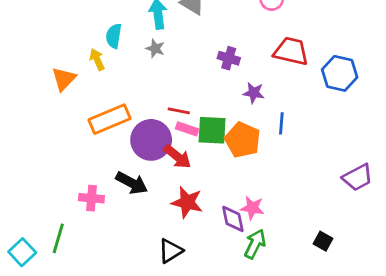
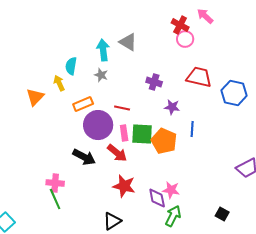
red line: (179, 111) -> (122, 108), moved
orange rectangle: (110, 119) -> (83, 104), moved, size x0.7
pink rectangle: (187, 129) -> (124, 133), turned 63
purple circle: (151, 140) -> (98, 125), moved
black arrow: (132, 183) -> (84, 157), moved
green line: (58, 238) -> (55, 199), moved, turned -40

